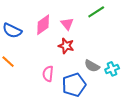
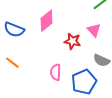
pink triangle: (67, 24) -> (94, 30), moved

